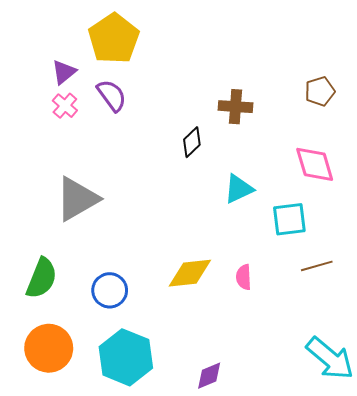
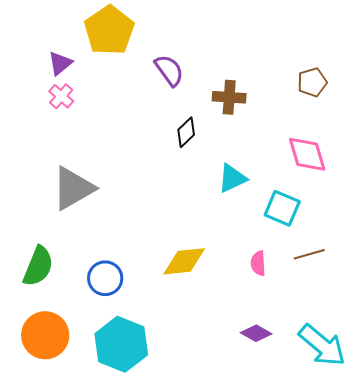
purple semicircle: (112, 95) -> (169, 70), moved
cyan square: (289, 219) -> (282, 208), turned 30
pink semicircle: (244, 277) -> (258, 263), moved
purple diamond: (209, 376) -> (256, 333), moved, turned 52

